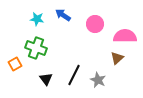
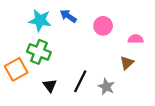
cyan star: (37, 19) -> (40, 20), size x1.5
pink semicircle: (125, 36) -> (136, 39), size x0.6
orange square: (15, 64) -> (16, 69), size x1.5

